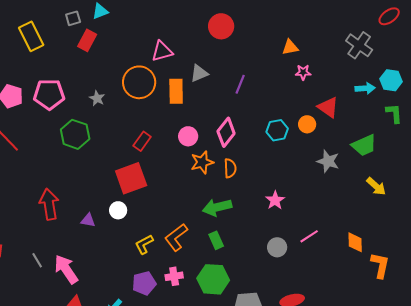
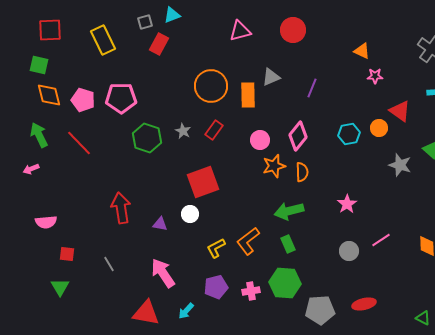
orange triangle: (290, 47) -> (362, 51), turned 36
pink triangle: (162, 51) -> (240, 31), moved
gray star: (97, 98) -> (183, 131), moved
red rectangle: (142, 141) -> (214, 130), moved
pink arrow: (66, 269) -> (163, 273), moved
pink cross: (174, 276) -> (251, 291), moved

